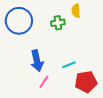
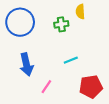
blue arrow: (37, 61) -> (26, 64), moved
cyan line: (69, 65) -> (71, 60), moved

